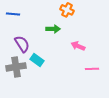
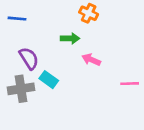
pink arrow: (78, 46) -> (91, 60), moved
pink line: (92, 69) -> (130, 84), moved

